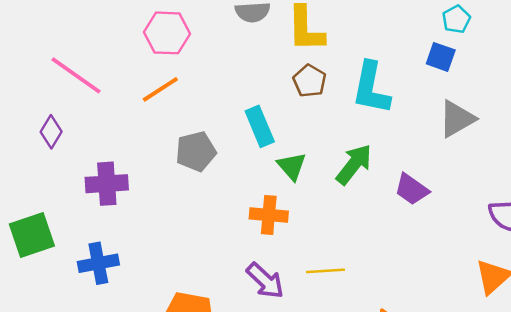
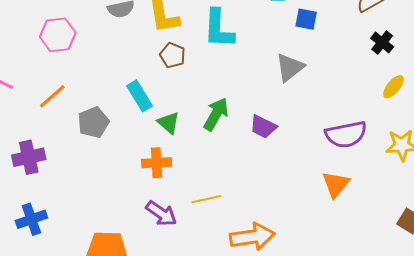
blue square: (441, 57) -> (306, 19), moved
cyan L-shape: (371, 88) -> (219, 29), moved
orange line: (160, 89) -> (52, 96), moved

